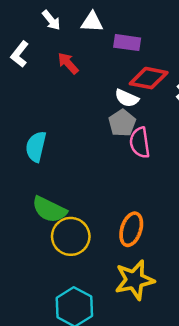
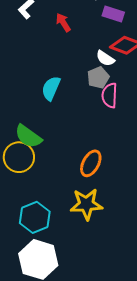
cyan semicircle: (36, 147) -> (51, 88), moved
yellow circle: (71, 236) -> (19, 157), moved

